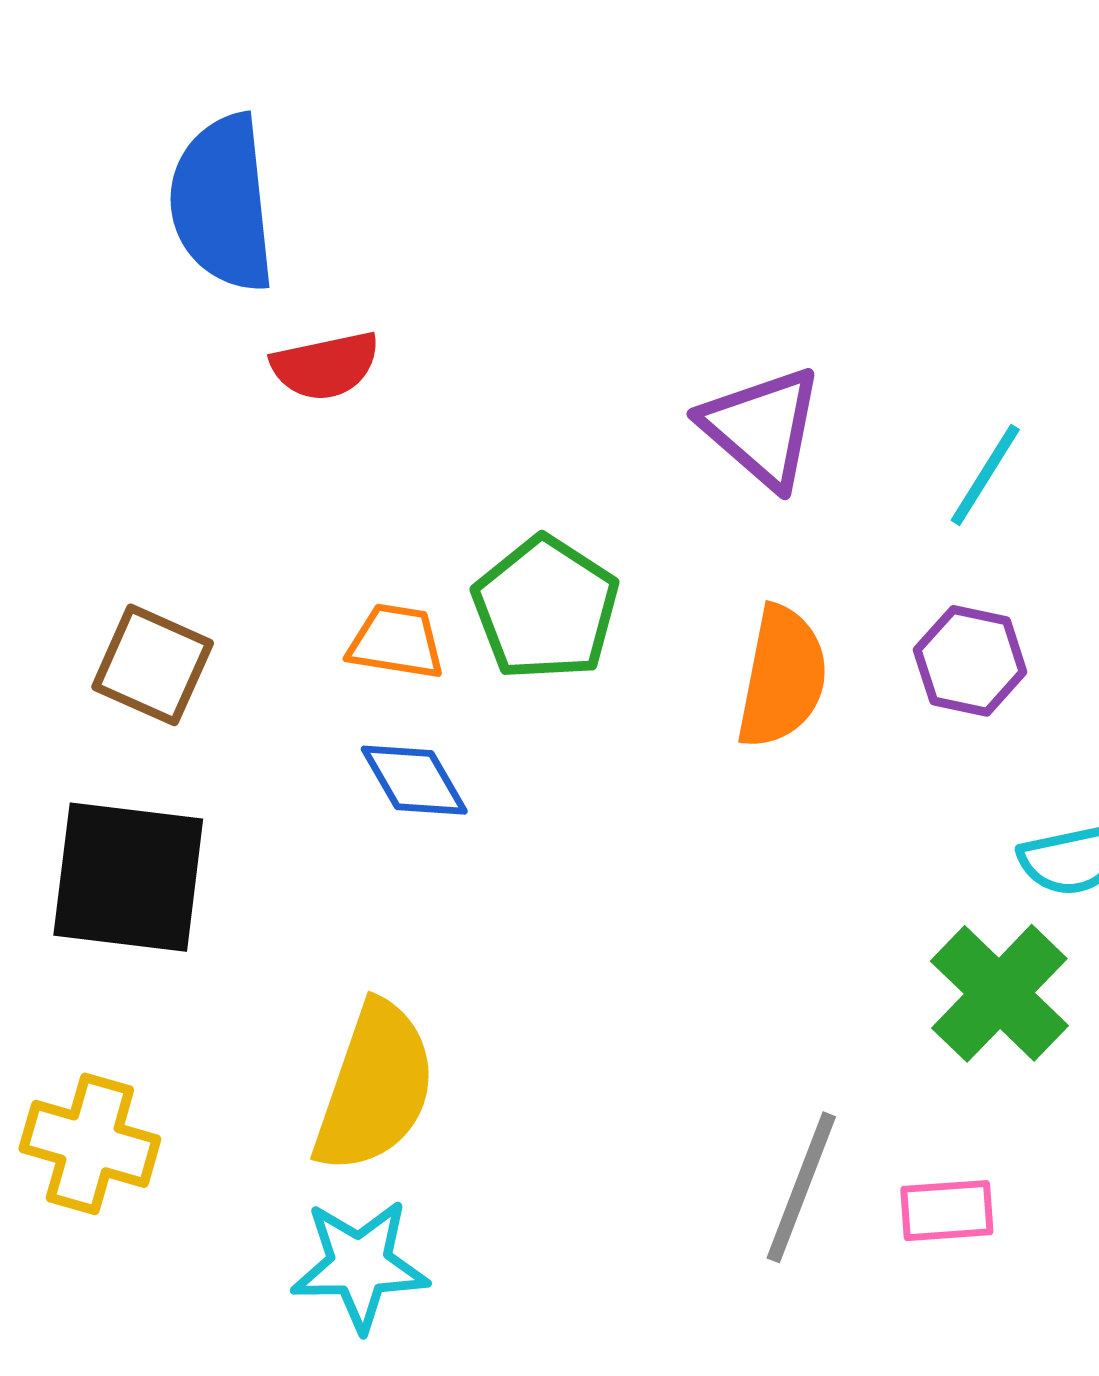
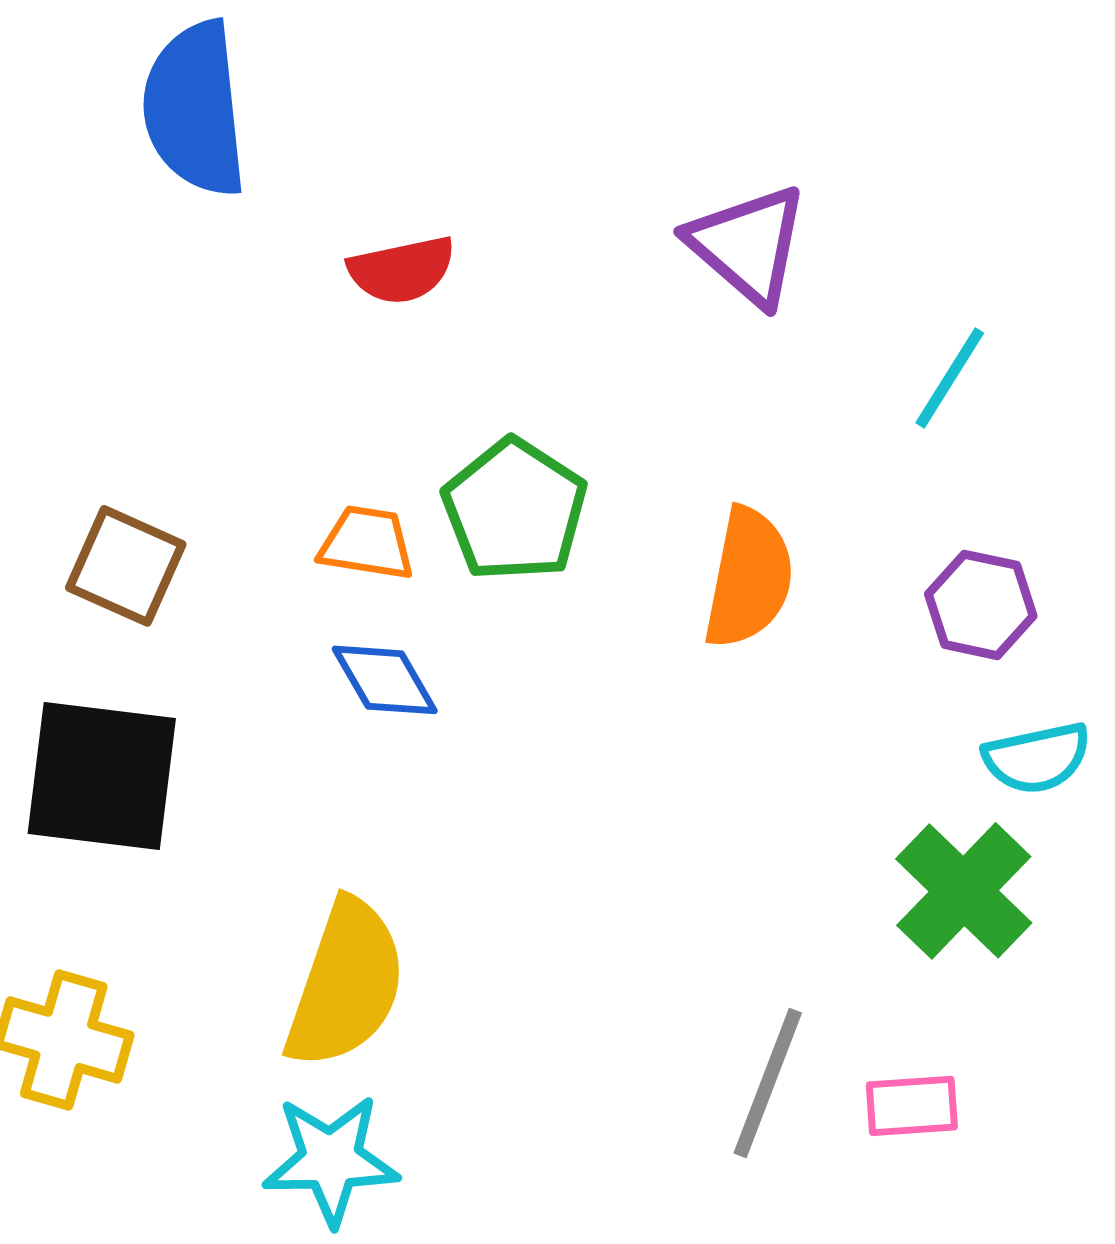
red semicircle: (325, 366) -> (402, 270), moved
purple triangle: (762, 427) -> (748, 245), moved
purple hexagon: (970, 661) -> (981, 605), moved

